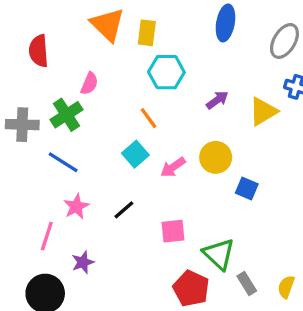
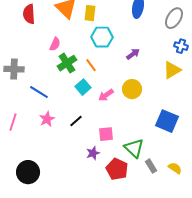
red semicircle: (39, 51) -> (29, 14), moved
yellow triangle: (263, 111) -> (172, 70), moved
green cross: (66, 115) -> (67, 63), moved
blue square: (247, 188) -> (167, 121), moved, size x1.6
pink line: (47, 236) -> (13, 122), moved
purple star: (83, 262) -> (93, 153), moved
yellow semicircle: (286, 287) -> (175, 168), turned 104

